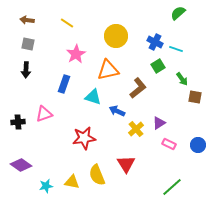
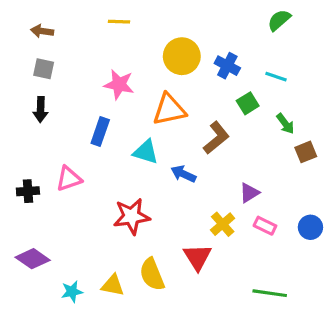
yellow line: (67, 23) -> (119, 22), moved, turned -32
blue cross: (155, 42) -> (227, 66), moved
pink star: (76, 54) -> (119, 84), turned -30
brown square: (195, 97) -> (306, 152), turned -32
yellow cross: (136, 129) -> (223, 224), moved
green line: (172, 187) -> (270, 293), turned 50

